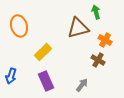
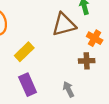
brown cross: (98, 60) -> (87, 61), turned -32
gray arrow: (82, 85) -> (68, 89), turned -64

